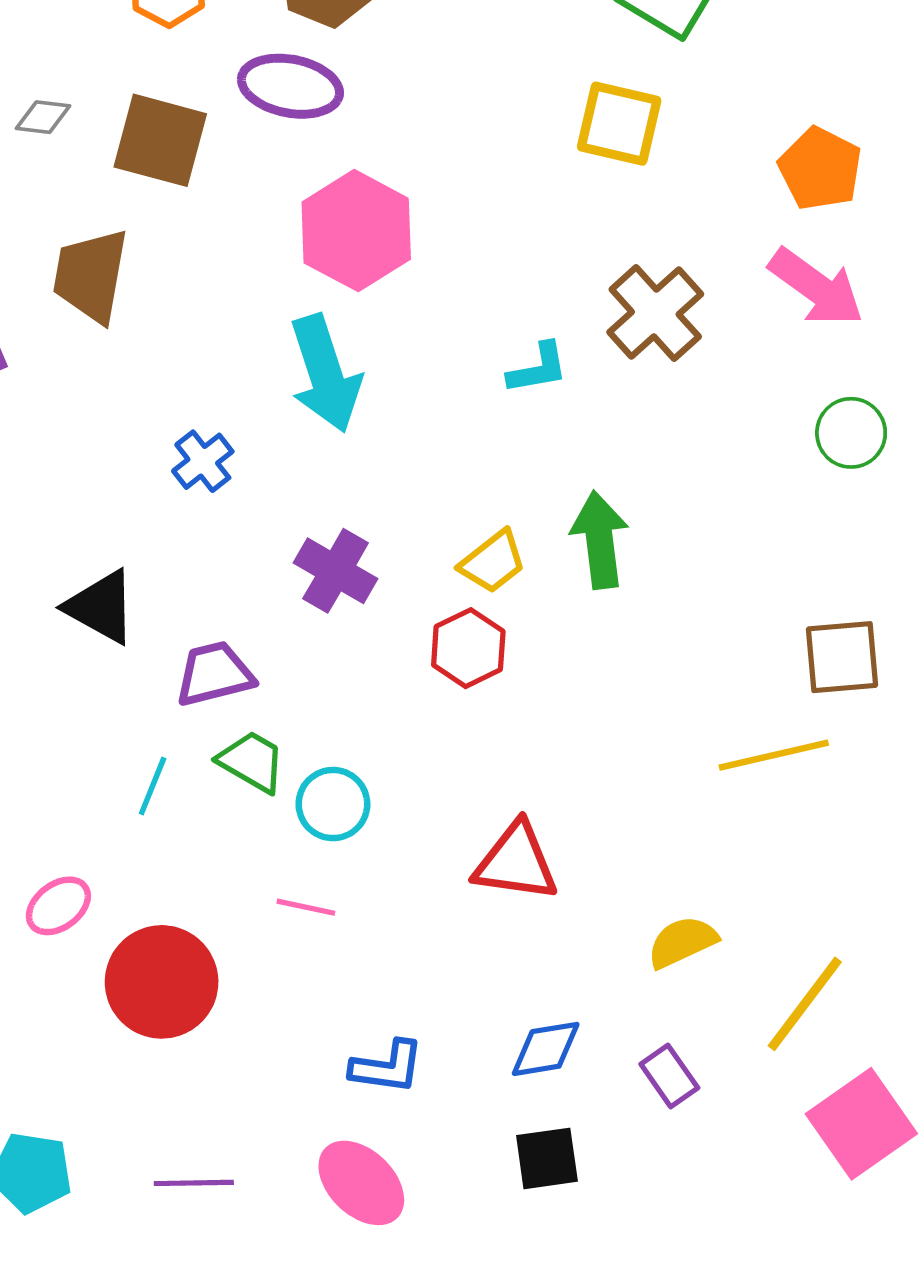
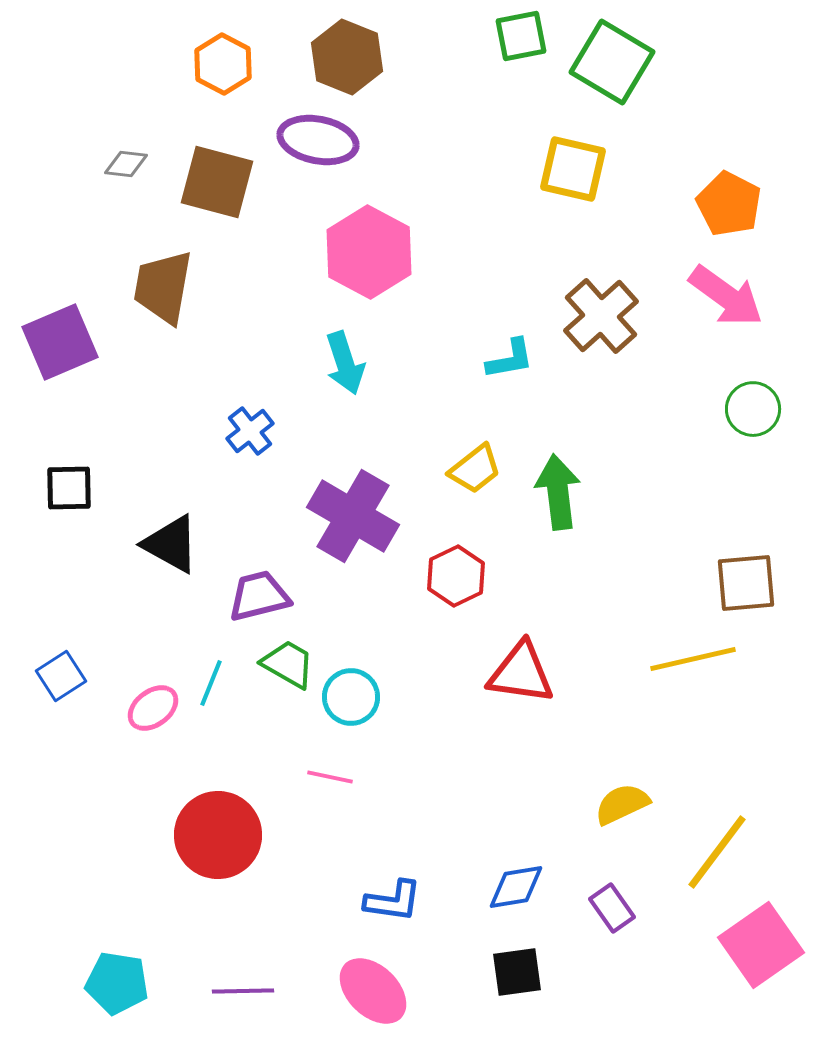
cyan arrow: (325, 374) -> (345, 363), size x0.7
yellow trapezoid: (493, 562) -> (475, 469), moved
purple cross: (336, 571) -> (353, 516), size x1.4
red triangle: (516, 862) -> (521, 673), moved
pink ellipse: (58, 906) -> (153, 708), moved

